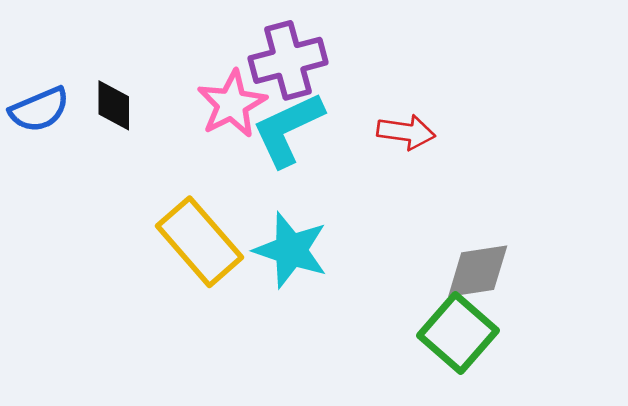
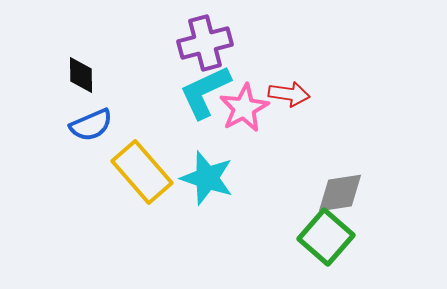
pink star: (232, 104) -> (244, 108), moved
blue semicircle: (39, 110) -> (91, 125), moved

